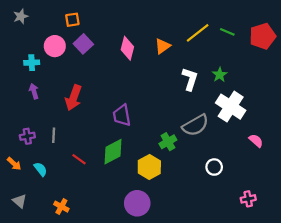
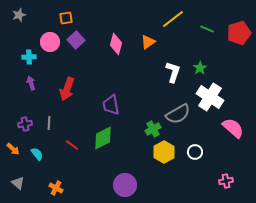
yellow line: (198, 33) -> (173, 19), moved
pink semicircle: (256, 141) -> (233, 128), size x1.6
yellow hexagon: (149, 167) -> (164, 152), moved

